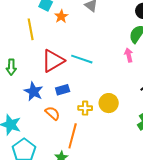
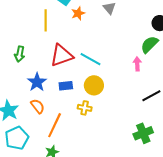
yellow circle: (109, 103) -> (94, 85), moved
orange semicircle: (52, 113) -> (38, 106), moved
orange line: (73, 136) -> (55, 125), moved

